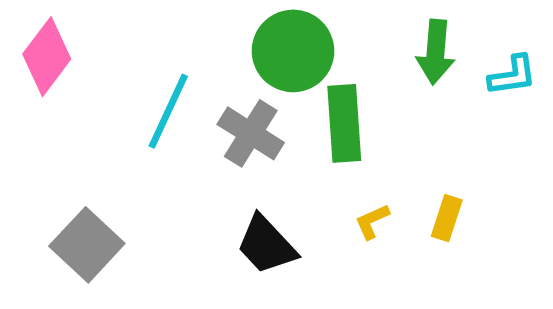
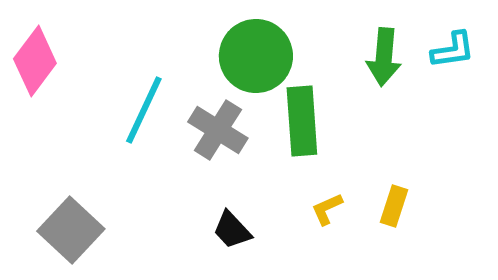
cyan L-shape: (512, 75) -> (453, 50), moved
black trapezoid: (266, 245) -> (232, 230), size x0.7

